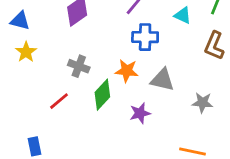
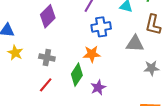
gray cross: (79, 66) -> (47, 58), moved
gray triangle: (162, 80) -> (135, 44), moved
purple star: (140, 113) -> (98, 88), moved

